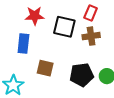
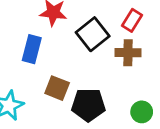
black square: (64, 27) -> (93, 34), turned 30
black pentagon: (82, 75) -> (88, 105), moved

